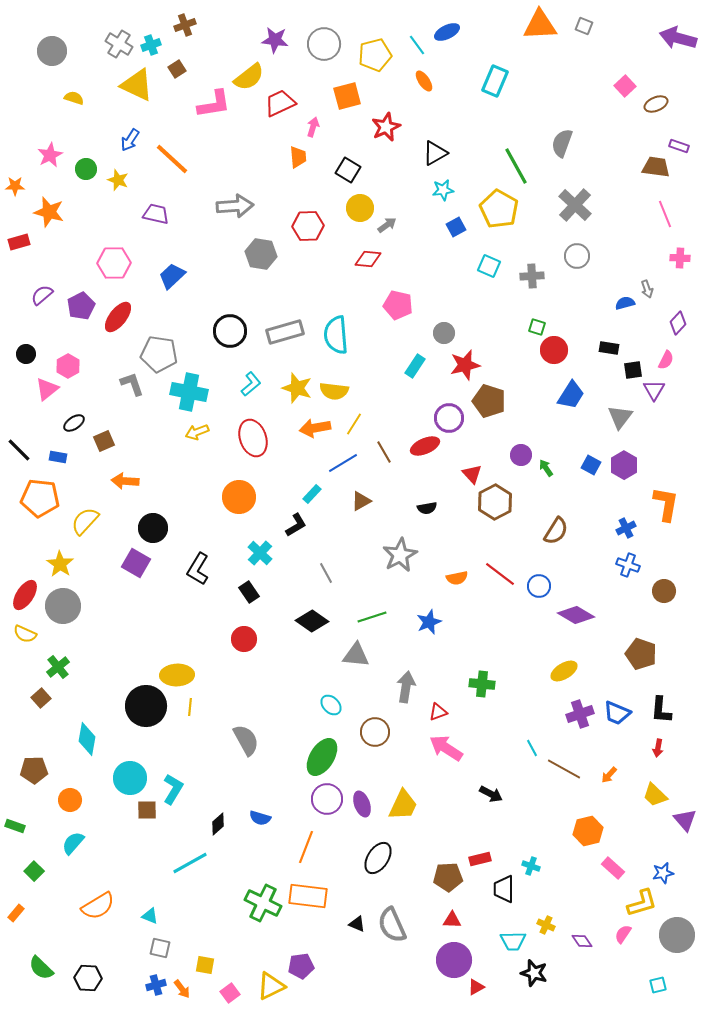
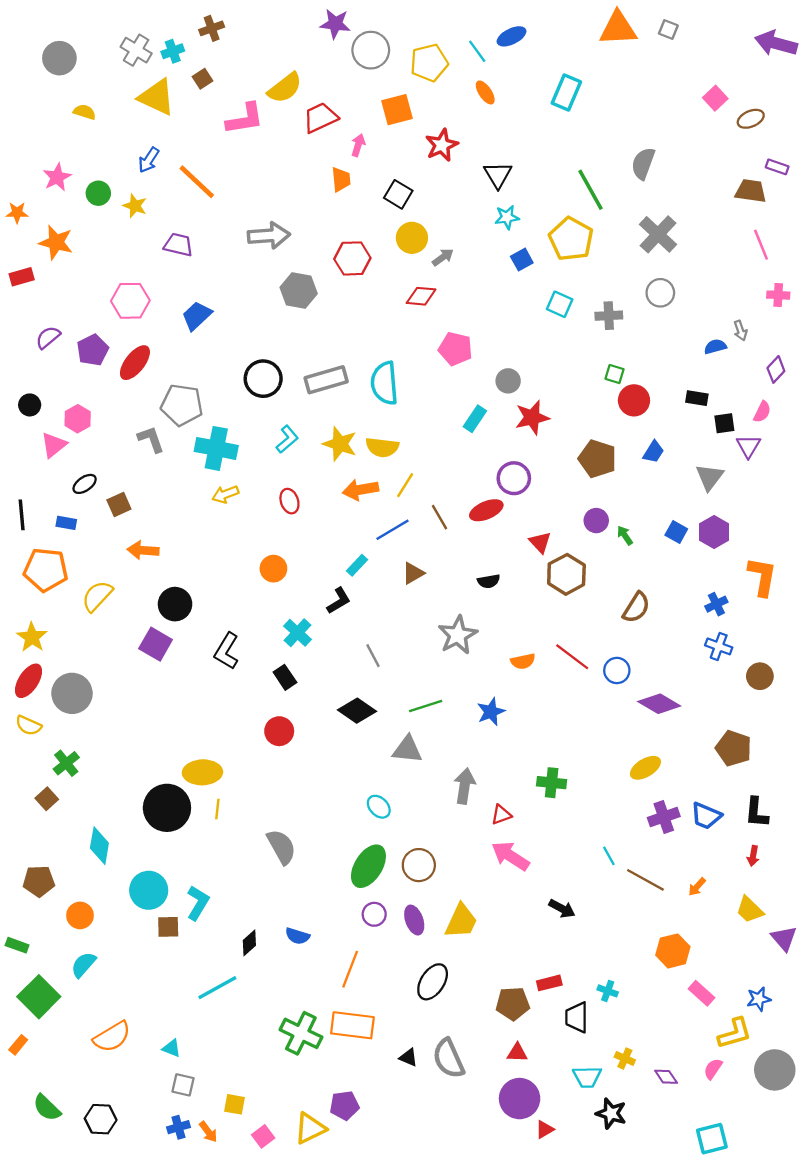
purple star: (275, 40) -> (335, 24), moved
black triangle: (435, 153) -> (498, 175), turned -32
blue trapezoid: (571, 395) -> (653, 452), size x0.7
brown pentagon: (489, 401) -> (597, 459), moved
red ellipse: (253, 438) -> (289, 501), size x0.6
black line: (19, 450) -> (22, 515), turned 40
orange circle: (239, 497) -> (273, 569), size x0.7
yellow star: (60, 564) -> (32, 637), moved
brown circle: (375, 732) -> (419, 865), moved
purple circle: (327, 799) -> (374, 914), size x0.7
green square: (34, 871) -> (39, 997), size x1.8
cyan square: (658, 985) -> (712, 1139), moved, size x1.6

